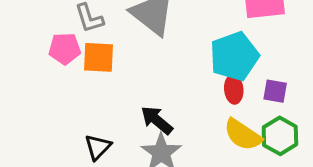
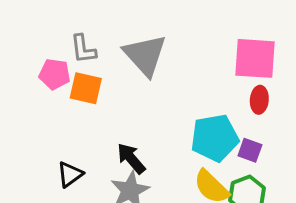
cyan pentagon: (234, 56) -> (215, 138), moved
red ellipse: (234, 89) -> (259, 100), moved

